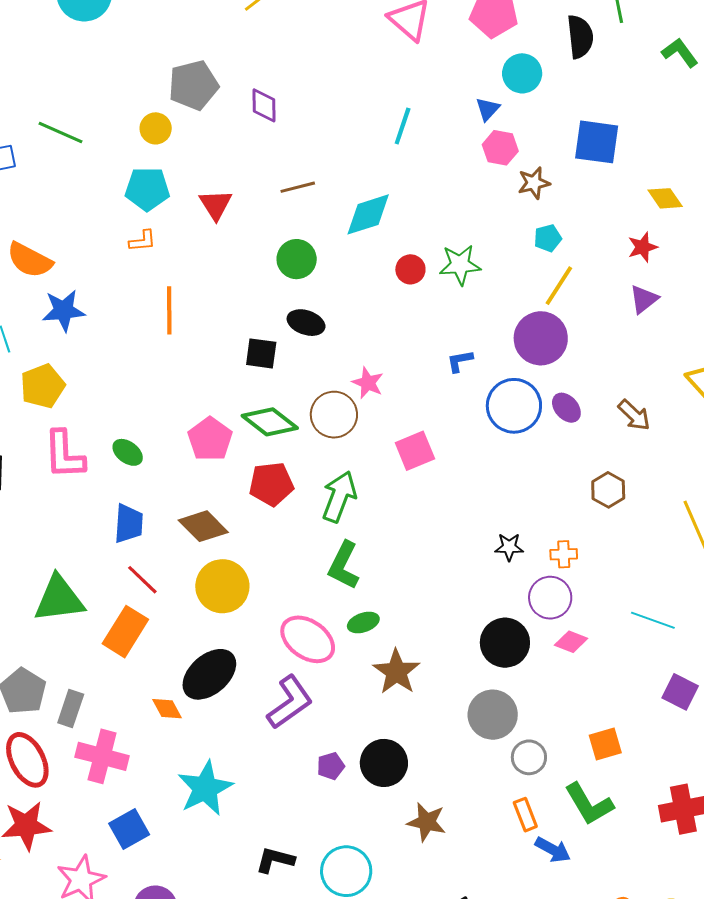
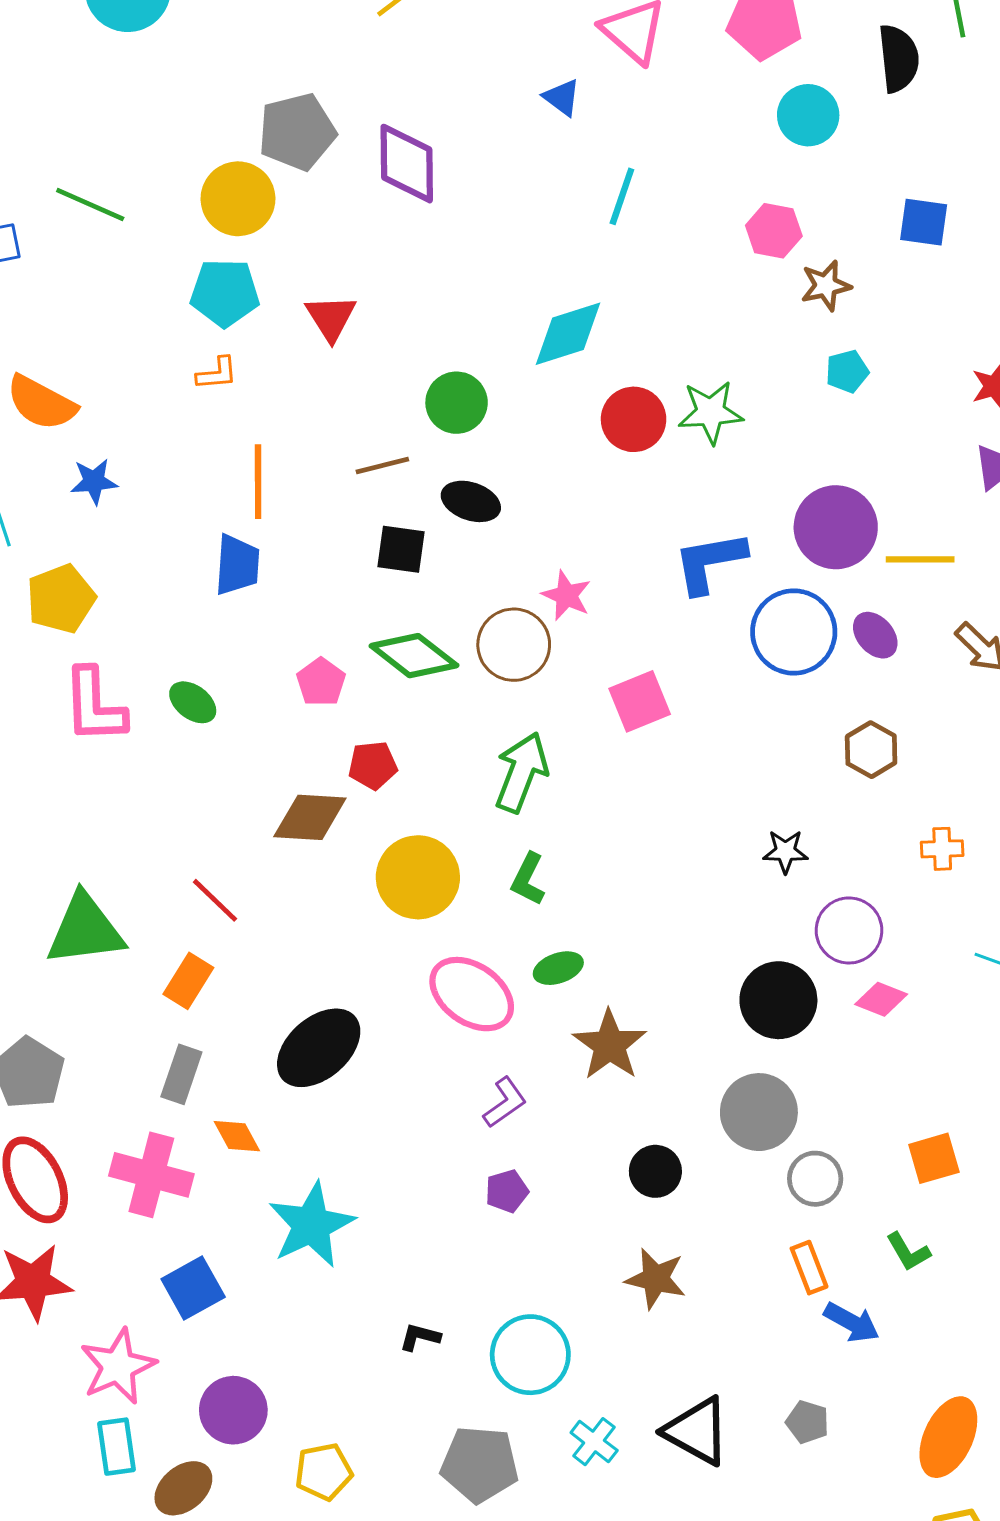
purple diamond: (264, 105) -> (407, 164), size x1.5
blue triangle: (488, 109) -> (562, 97), moved, turned -36
yellow circle: (156, 128) -> (238, 199), size x1.5
blue square: (597, 142) -> (924, 222), size x0.7
brown line: (298, 187) -> (382, 465), moved
red circle: (410, 269) -> (634, 419), size x1.4
yellow line: (559, 286) -> (920, 559), moved, turned 57
blue star: (64, 311) -> (94, 481), size x0.7
blue L-shape: (460, 361) -> (710, 562), size x1.8
pink pentagon: (210, 439) -> (321, 682), size x0.7
red pentagon: (271, 484) -> (373, 765), moved, size x0.7
brown hexagon: (608, 490) -> (871, 750), moved
blue trapezoid: (129, 524) -> (237, 565), moved
brown diamond: (203, 526) -> (310, 817), turned -42
orange cross: (564, 554) -> (942, 849), moved
green L-shape: (344, 565) -> (528, 879), size x0.7
yellow circle: (222, 586) -> (418, 877), moved
orange rectangle: (125, 632) -> (188, 981), size x0.7
purple L-shape: (290, 702) -> (505, 1102), moved, size x0.6
gray rectangle: (71, 708) -> (181, 1074), moved
orange diamond: (167, 709) -> (237, 1136), moved
black circle: (384, 763) -> (655, 1171), moved, size x0.7
green L-shape: (589, 804) -> (908, 1252), size x0.6
black L-shape: (275, 860) -> (420, 1337), size x0.7

